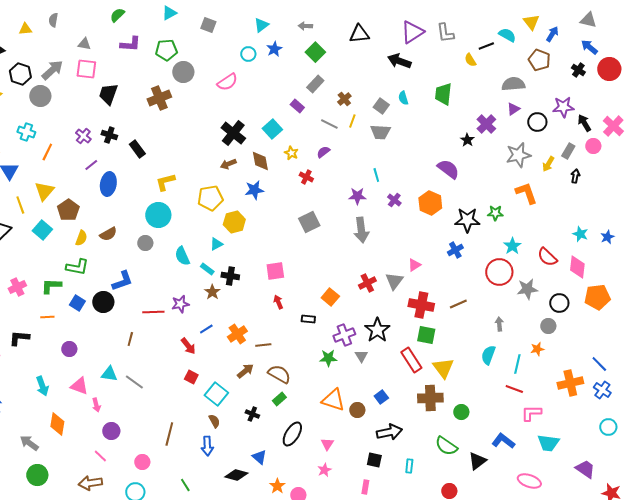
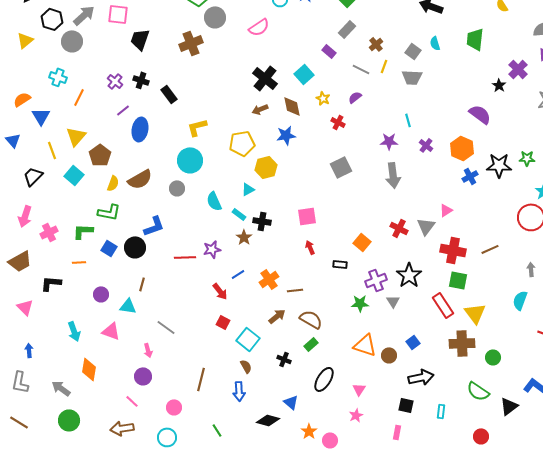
brown semicircle: (108, 234) -> (140, 179), size x1.4
blue cross: (455, 250) -> (470, 176), moved
red cross: (367, 283) -> (399, 228), turned -36
brown line: (130, 339) -> (142, 284), moved
cyan triangle: (109, 374) -> (128, 306), moved
pink arrow: (96, 405) -> (148, 350), moved

